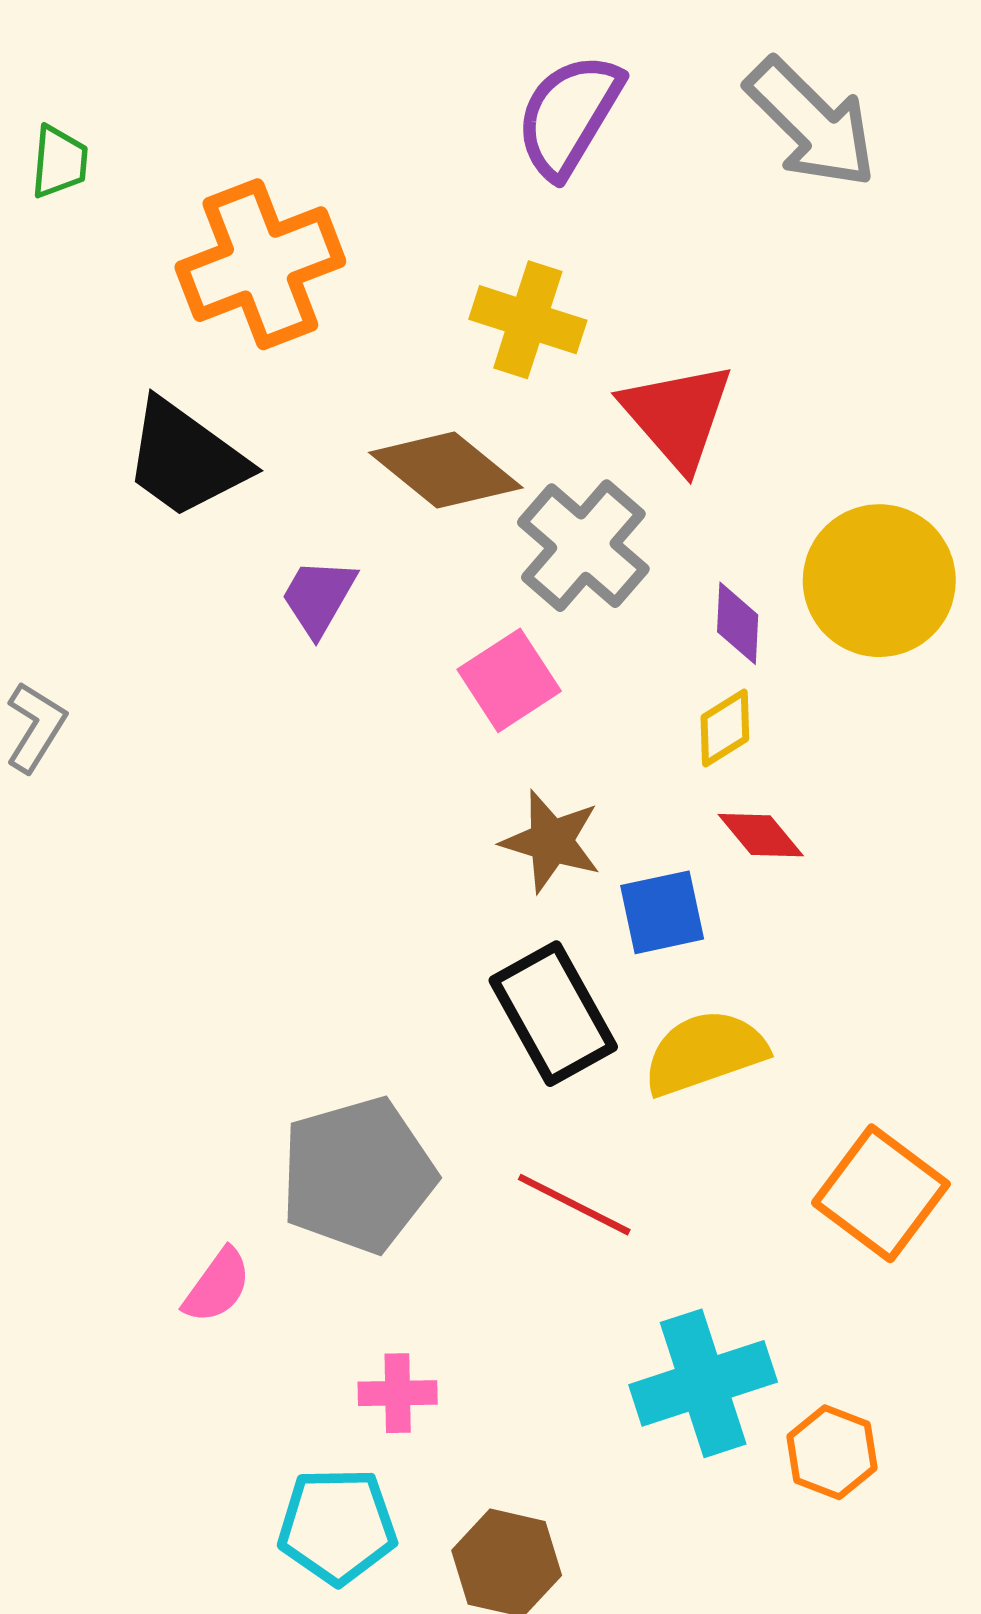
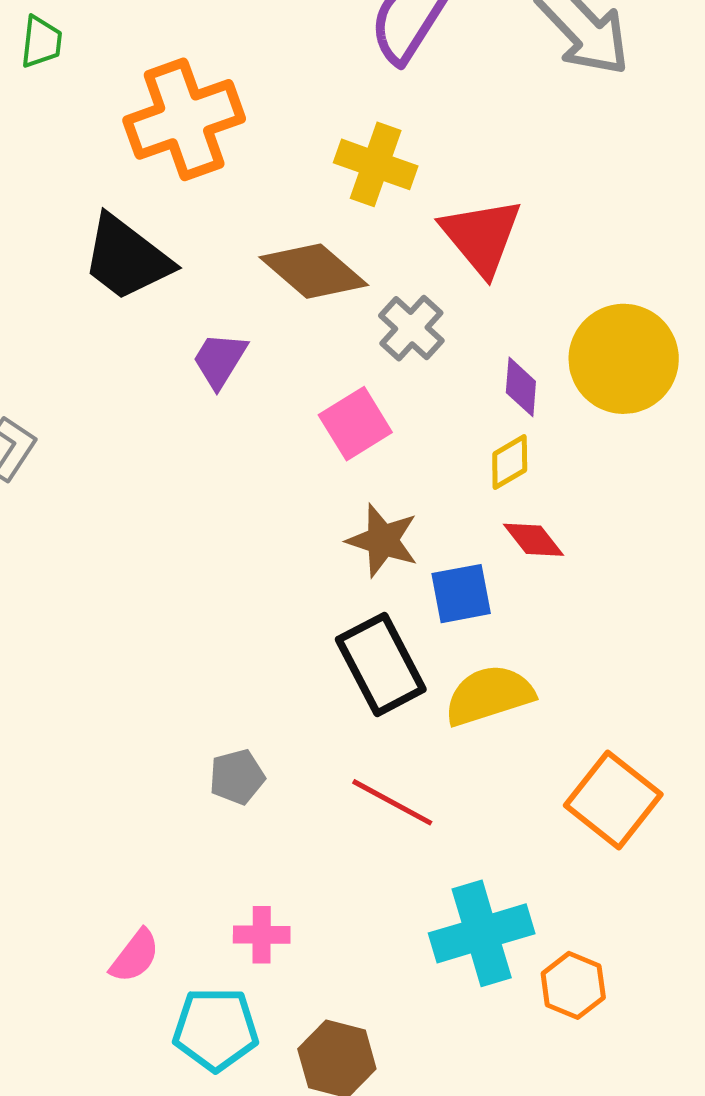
gray cross: (583, 546) -> (411, 328), size x0.7
gray pentagon: (358, 1175) -> (237, 777), size x0.5
pink semicircle: (217, 1286) -> (135, 956), moved

